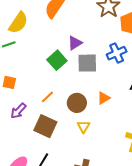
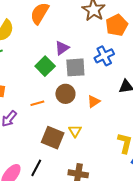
orange line: (47, 97) -> (37, 103), turned 32
brown circle: (77, 103) -> (65, 94), moved
brown square: (45, 126) -> (53, 138), moved

